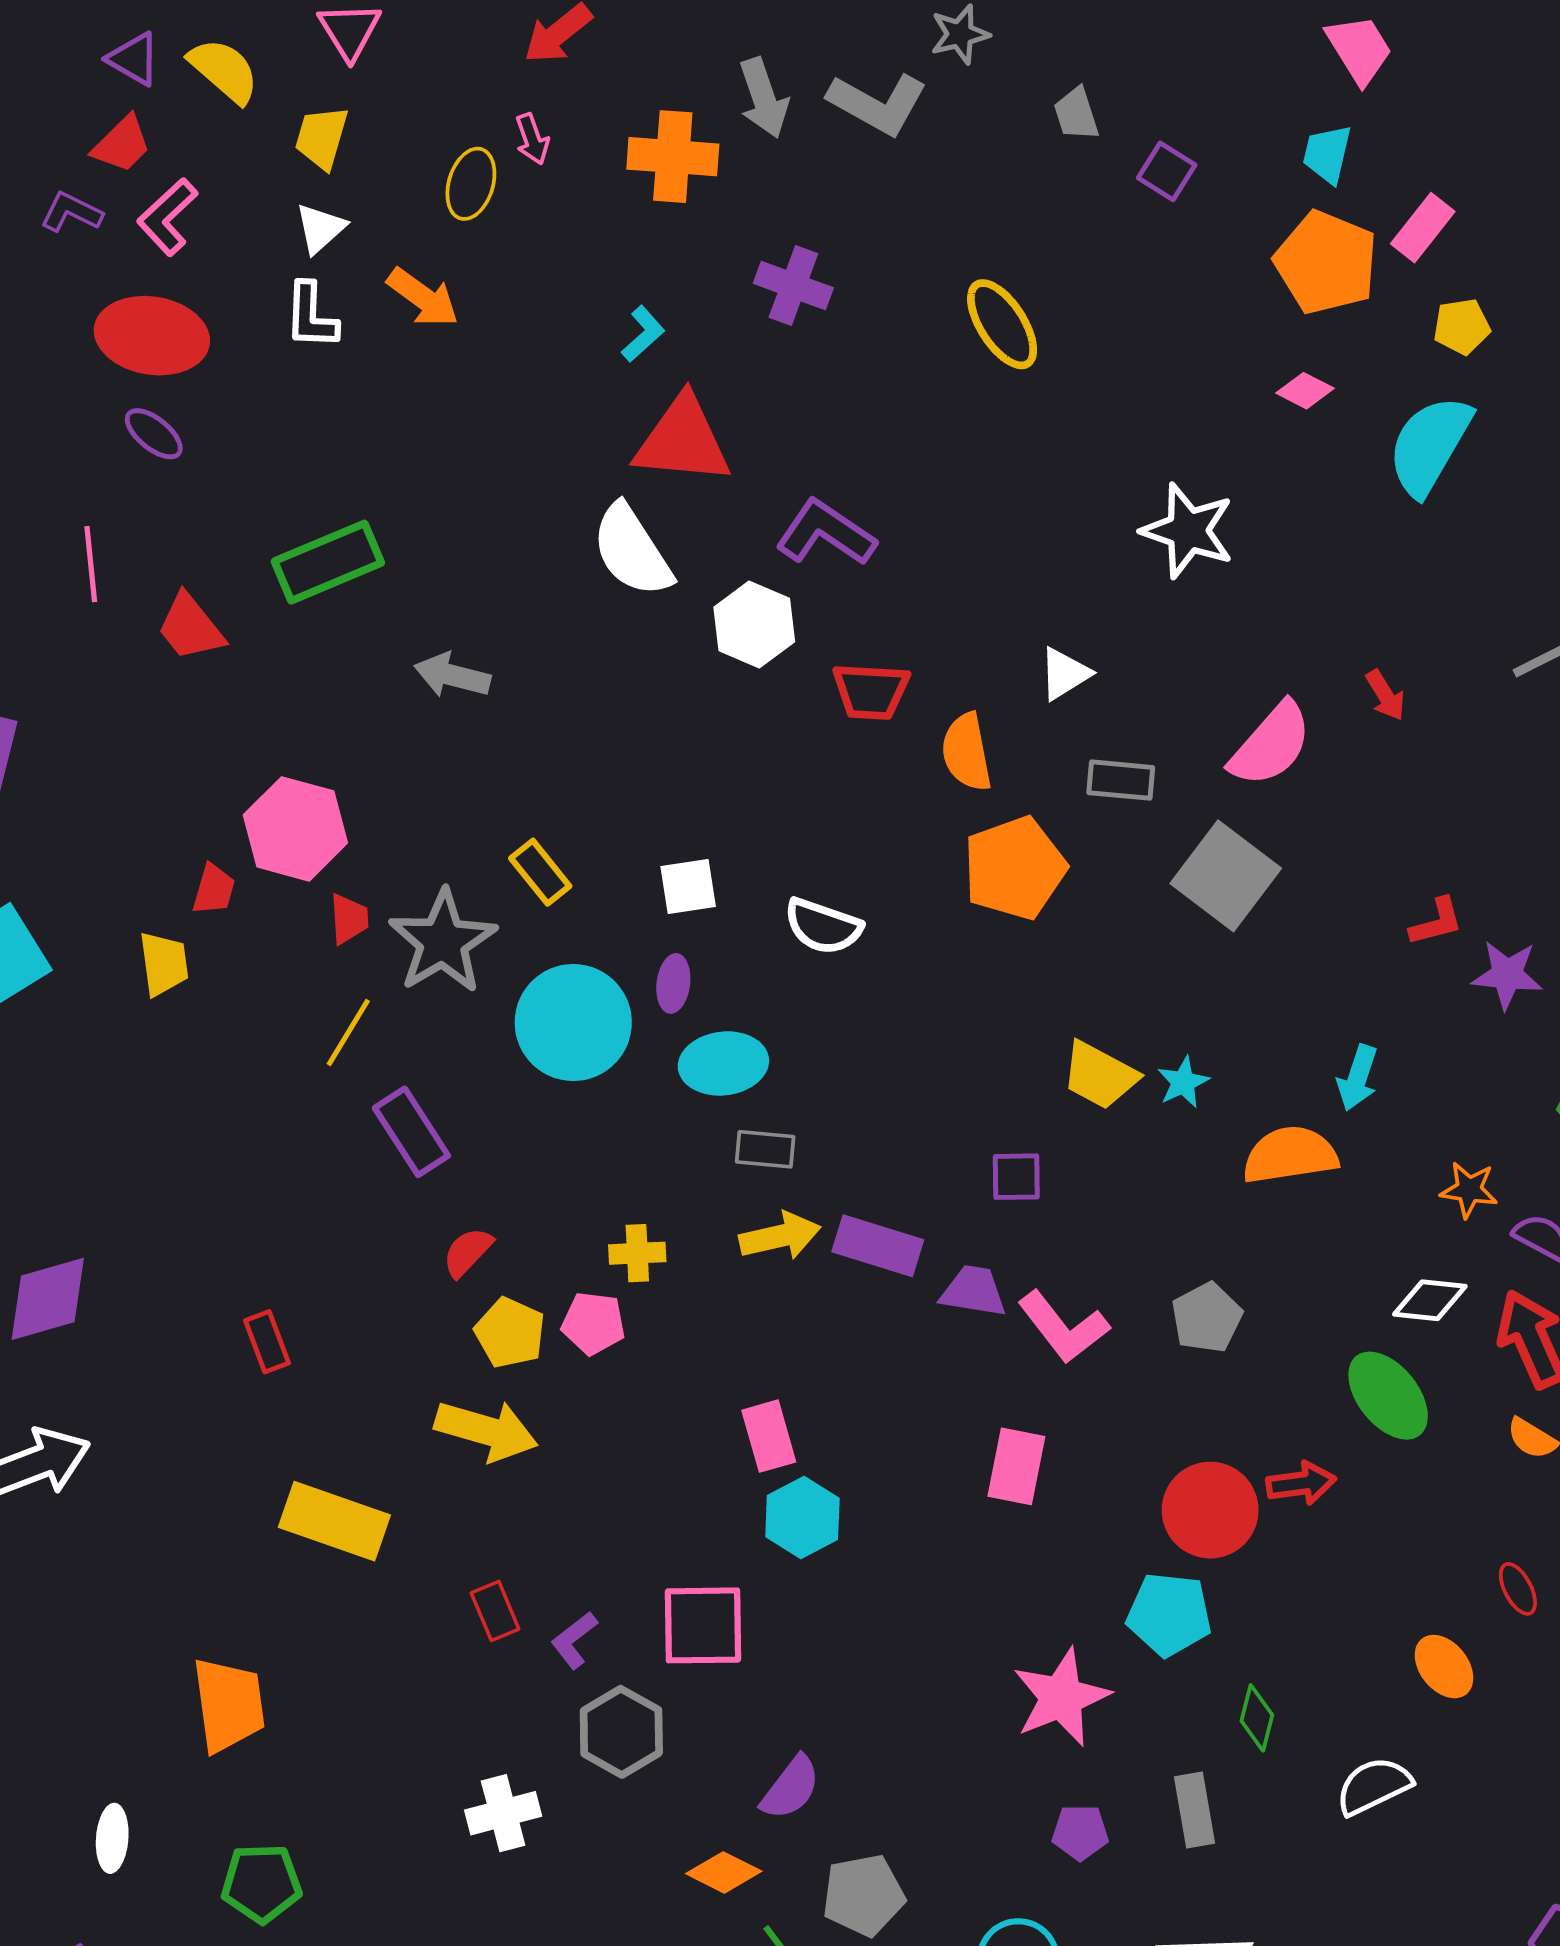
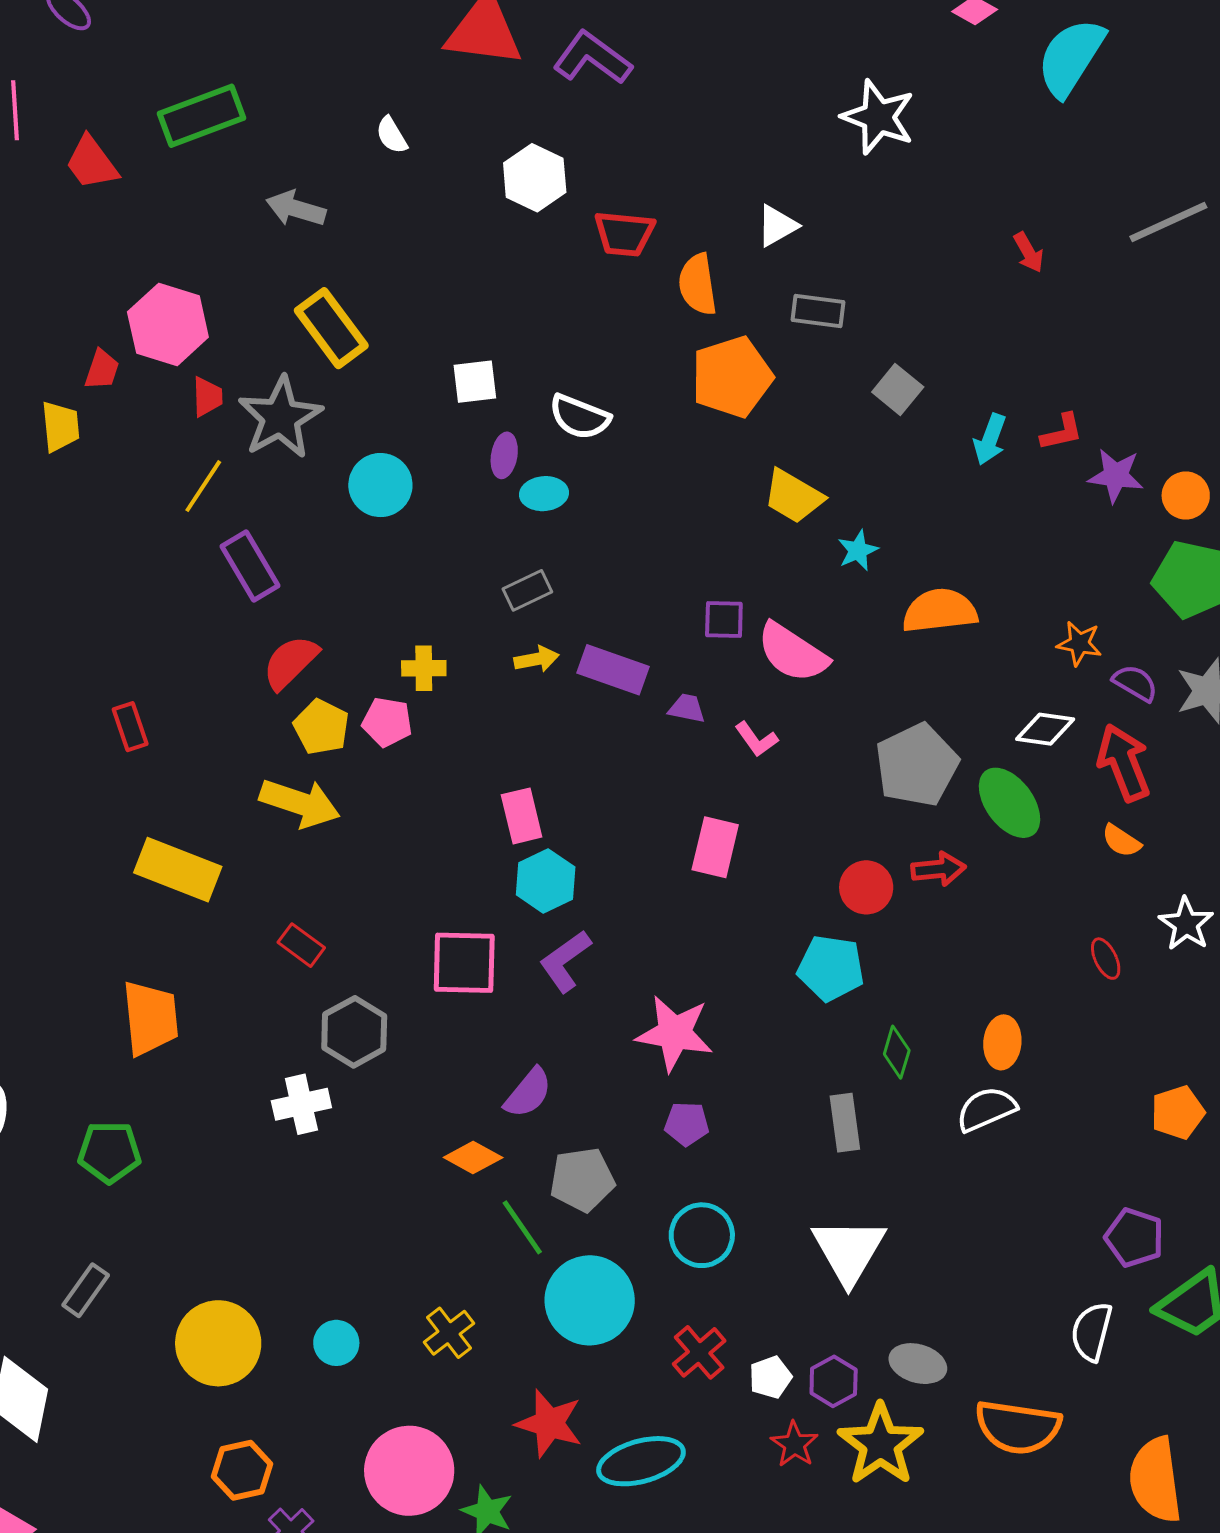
purple L-shape: (826, 533) -> (592, 58), moved
white semicircle: (632, 551) -> (392, 135), moved, size x0.5
pink semicircle: (1271, 744) -> (792, 653), moved, turned 80
yellow rectangle: (540, 872) -> (331, 328), moved, size x1.5
gray square: (1226, 876) -> (898, 389), size x0.6
purple ellipse: (673, 983) -> (504, 455), moved
cyan circle: (573, 1022) -> (380, 485), size x0.7
cyan ellipse: (723, 1063) -> (544, 494), moved, size x0.7
yellow trapezoid: (1100, 1075) -> (793, 496), moved
cyan arrow: (1358, 1078) -> (990, 439), moved
gray rectangle: (765, 1149) -> (527, 590), turned -33
yellow arrow: (780, 1236) -> (536, 659), size x0.7
red semicircle: (467, 1252) -> (290, 662), size x1.4
purple trapezoid: (974, 1291) -> (687, 708), size x0.7
gray pentagon: (1207, 1318) -> (917, 765), moved, size x1.5
pink L-shape: (1063, 1327) -> (756, 739), size x0.6
red circle: (1210, 1510) -> (866, 887), size x0.7
red rectangle: (495, 1611) -> (301, 945), turned -33
purple L-shape: (574, 1640) -> (565, 961), moved, size x1.4
orange ellipse: (1444, 1667) -> (1002, 1042), moved, turned 42
pink star: (1061, 1697) -> (675, 1033), moved, turned 30
orange trapezoid: (229, 1705) -> (150, 1018), moved
gray hexagon: (621, 1732) -> (354, 1032), moved
purple pentagon: (1080, 1832) -> (687, 1124), moved

